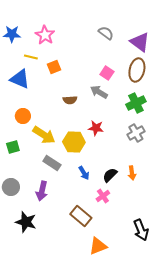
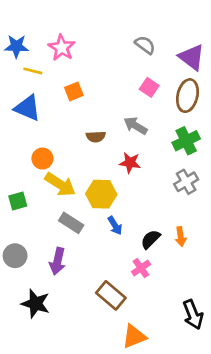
yellow line: (31, 57) -> (33, 71), moved
pink square: (107, 73) -> (149, 87), moved
orange circle: (23, 116) -> (42, 159), moved
red star: (96, 128) -> (130, 163), moved
blue arrow: (84, 173) -> (115, 226), moved

